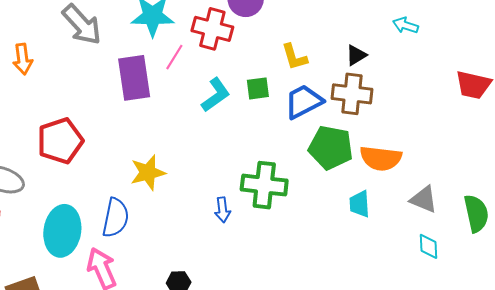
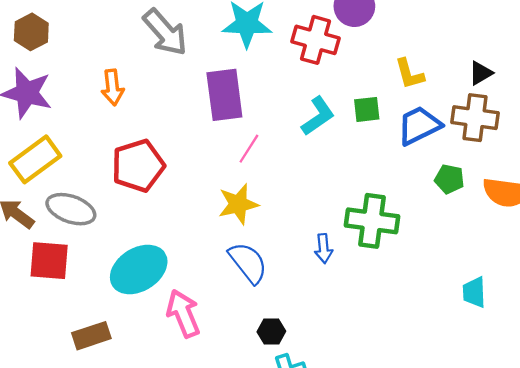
pink line: (174, 57) -> (249, 149), moved
orange arrow: (23, 59) -> (113, 87), moved
green pentagon: (331, 148) -> (449, 179), size x0.6
cyan trapezoid: (360, 204) -> (474, 292), moved
blue semicircle: (116, 218) -> (248, 263), moved, turned -51
cyan ellipse: (62, 231) -> (139, 269), turned 48

